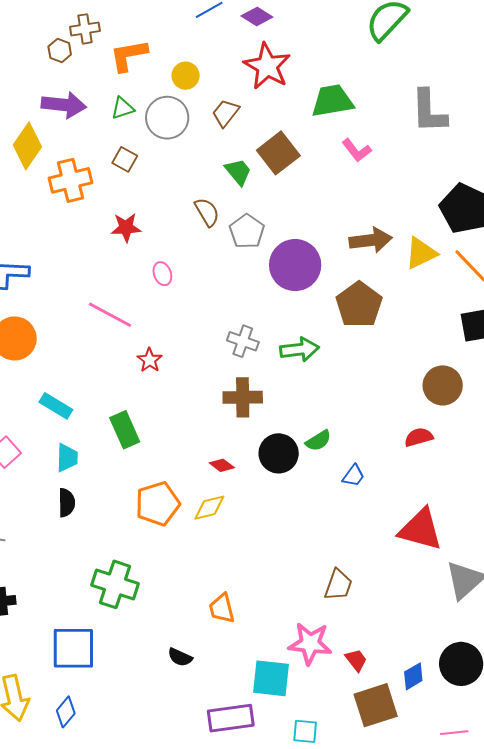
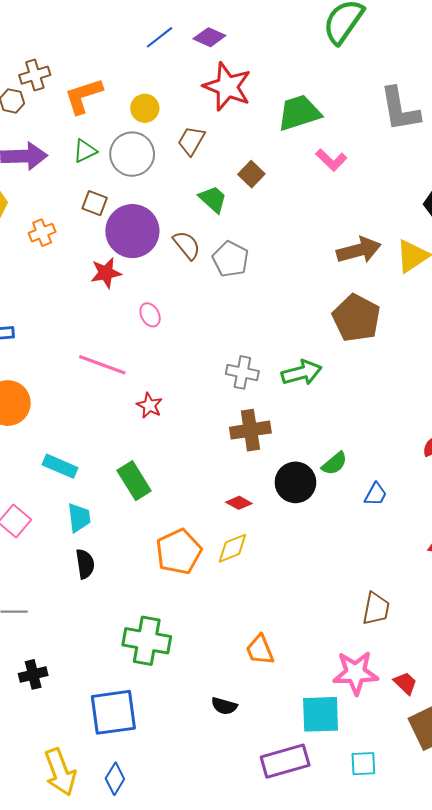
brown square: (278, 153) -> (251, 174), size x0.6
orange cross: (70, 180) -> (42, 233), size x0.6
purple circle: (295, 265) -> (132, 231), moved

